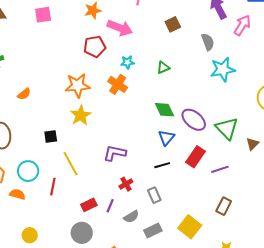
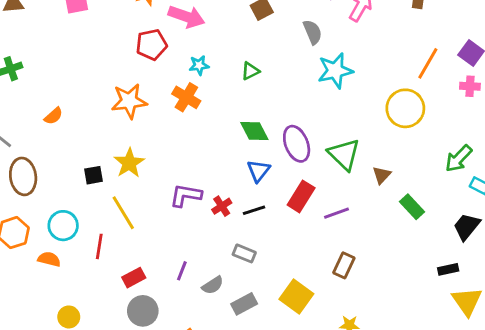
yellow star: (81, 115) -> (129, 163), moved
purple ellipse: (194, 120) -> (297, 144), turned 30
red cross: (126, 184) -> (222, 206), moved
gray rectangle: (154, 195) -> (244, 253), turned -42
red rectangle: (89, 205) -> (134, 278), moved

